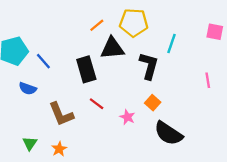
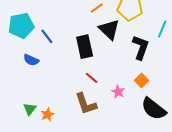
black triangle: (112, 48) -> (109, 29), turned 45
brown L-shape: (61, 114) -> (86, 104), moved
orange star: (59, 149) -> (47, 114), moved

